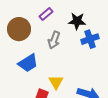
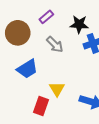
gray arrow: (54, 40) -> (55, 44), turned -66

